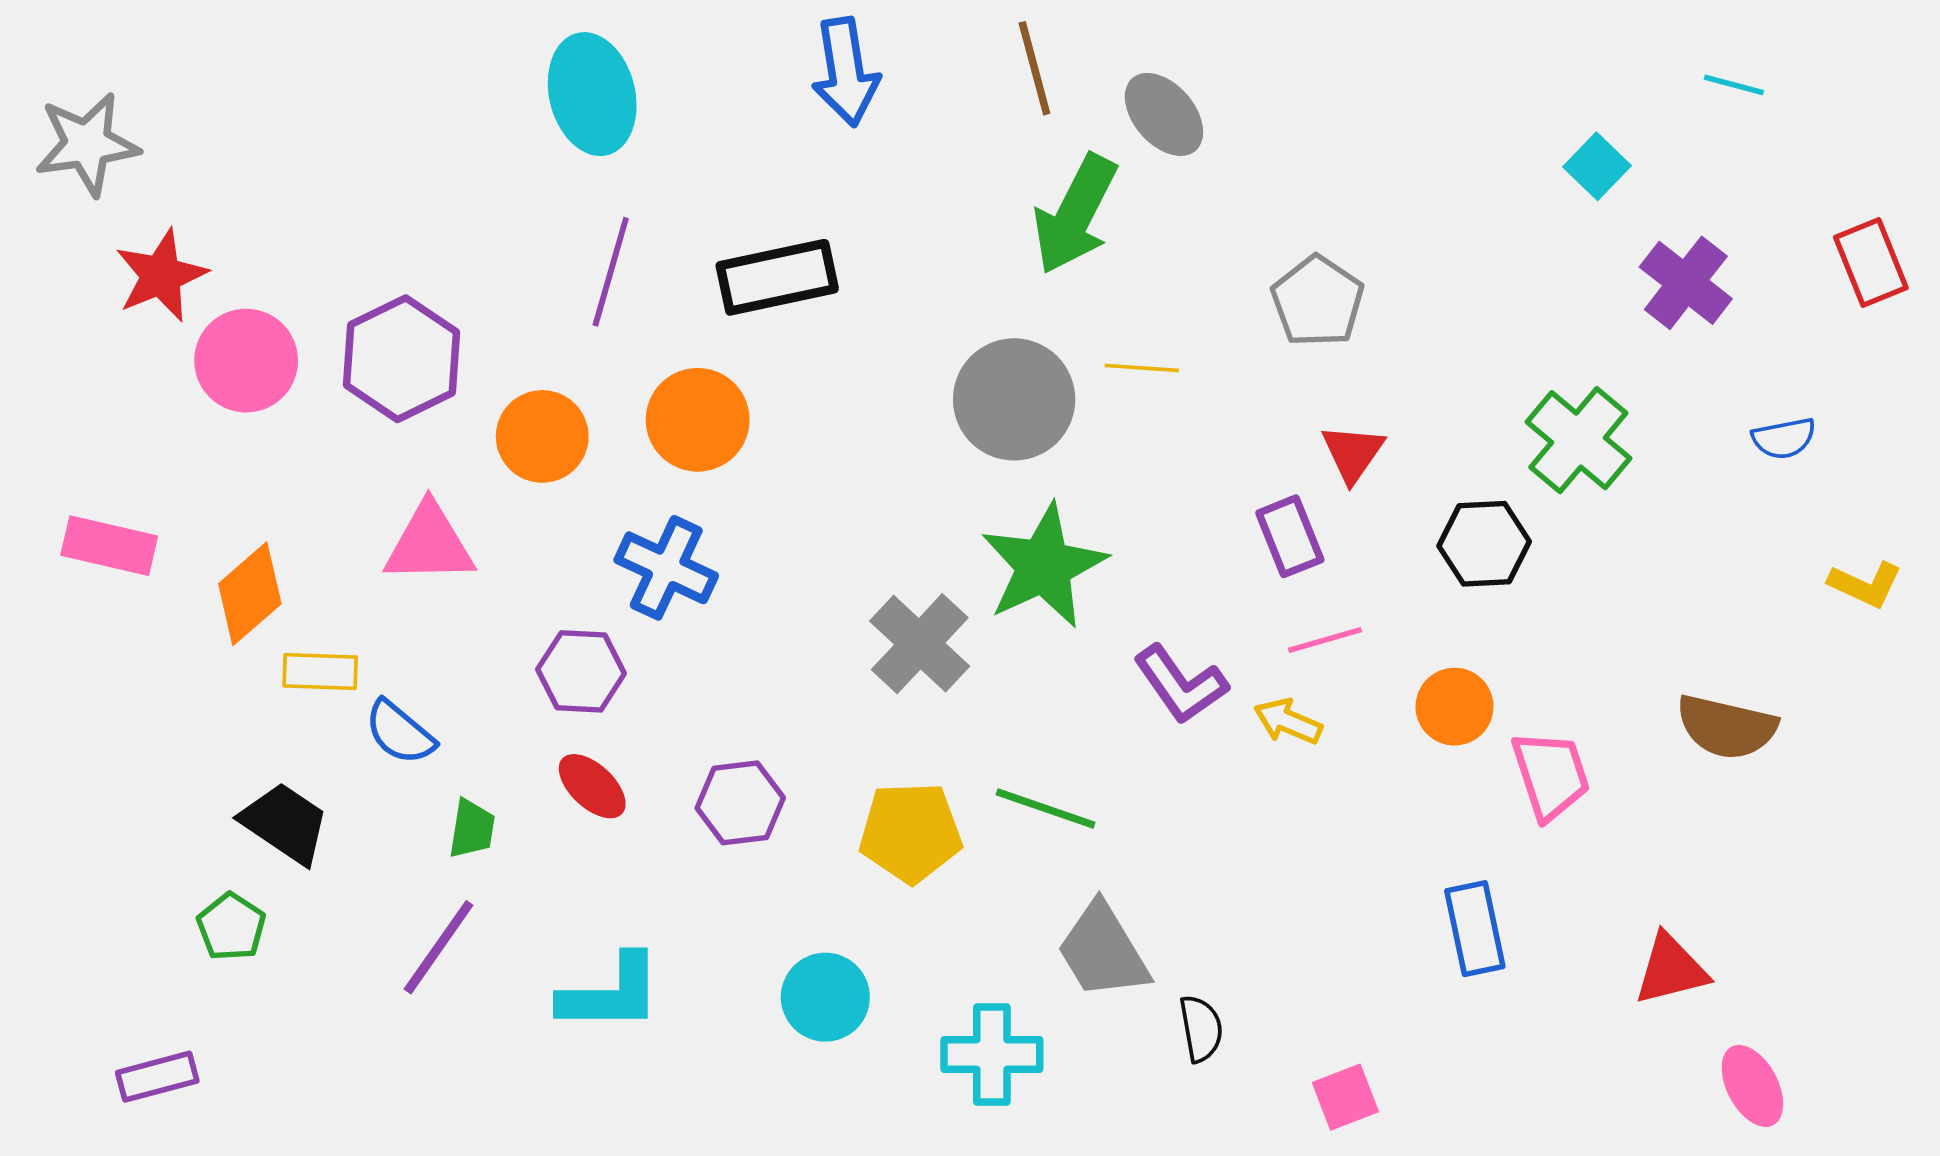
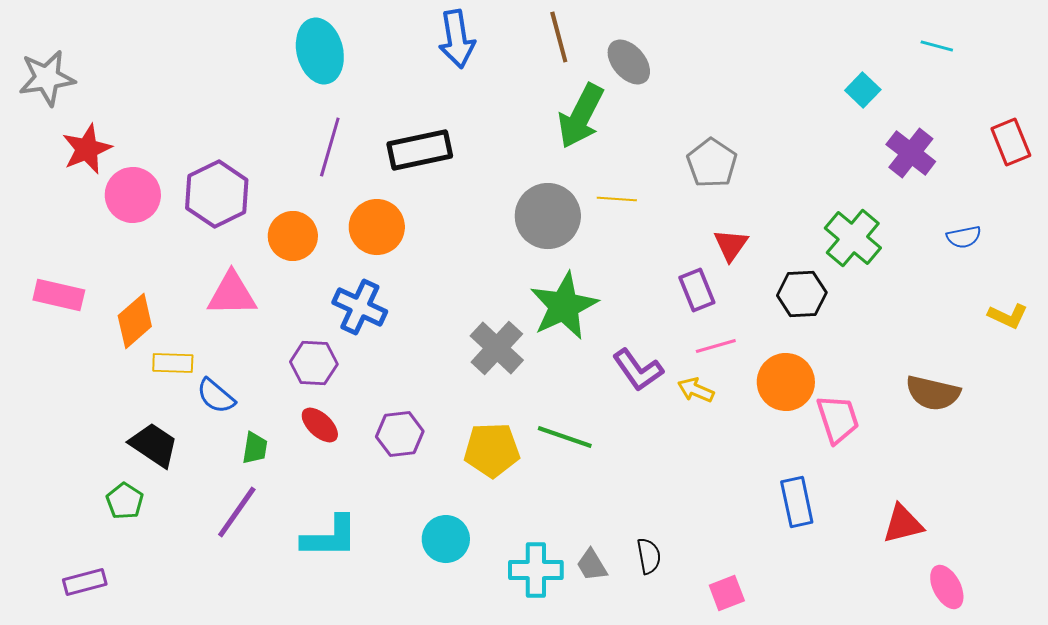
orange circle: (1454, 707) -> (786, 382), size x1.4
gray trapezoid: (1103, 951) -> (592, 565), moved, size x0.6

